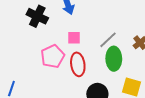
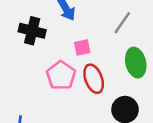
gray line: (108, 40) -> (122, 23), moved

